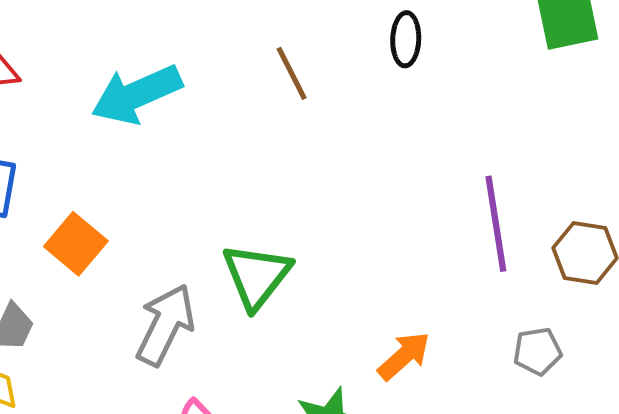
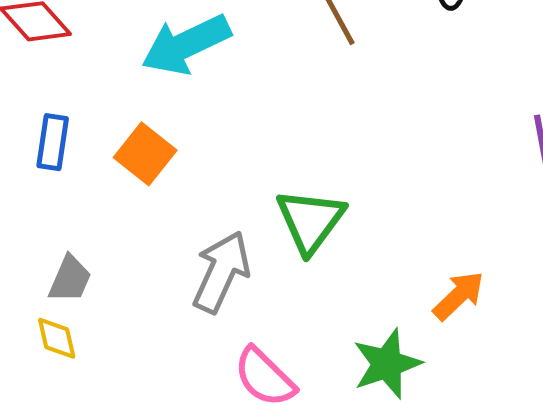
orange square: (76, 244) -> (145, 154), moved

